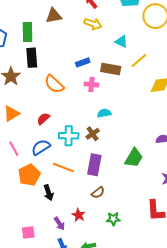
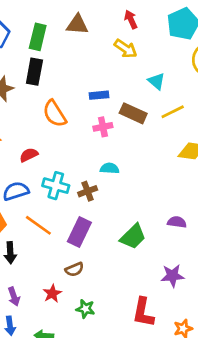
pink cross: (91, 85) -> (103, 127), turned -32
red star: (79, 215) -> (52, 294), moved

